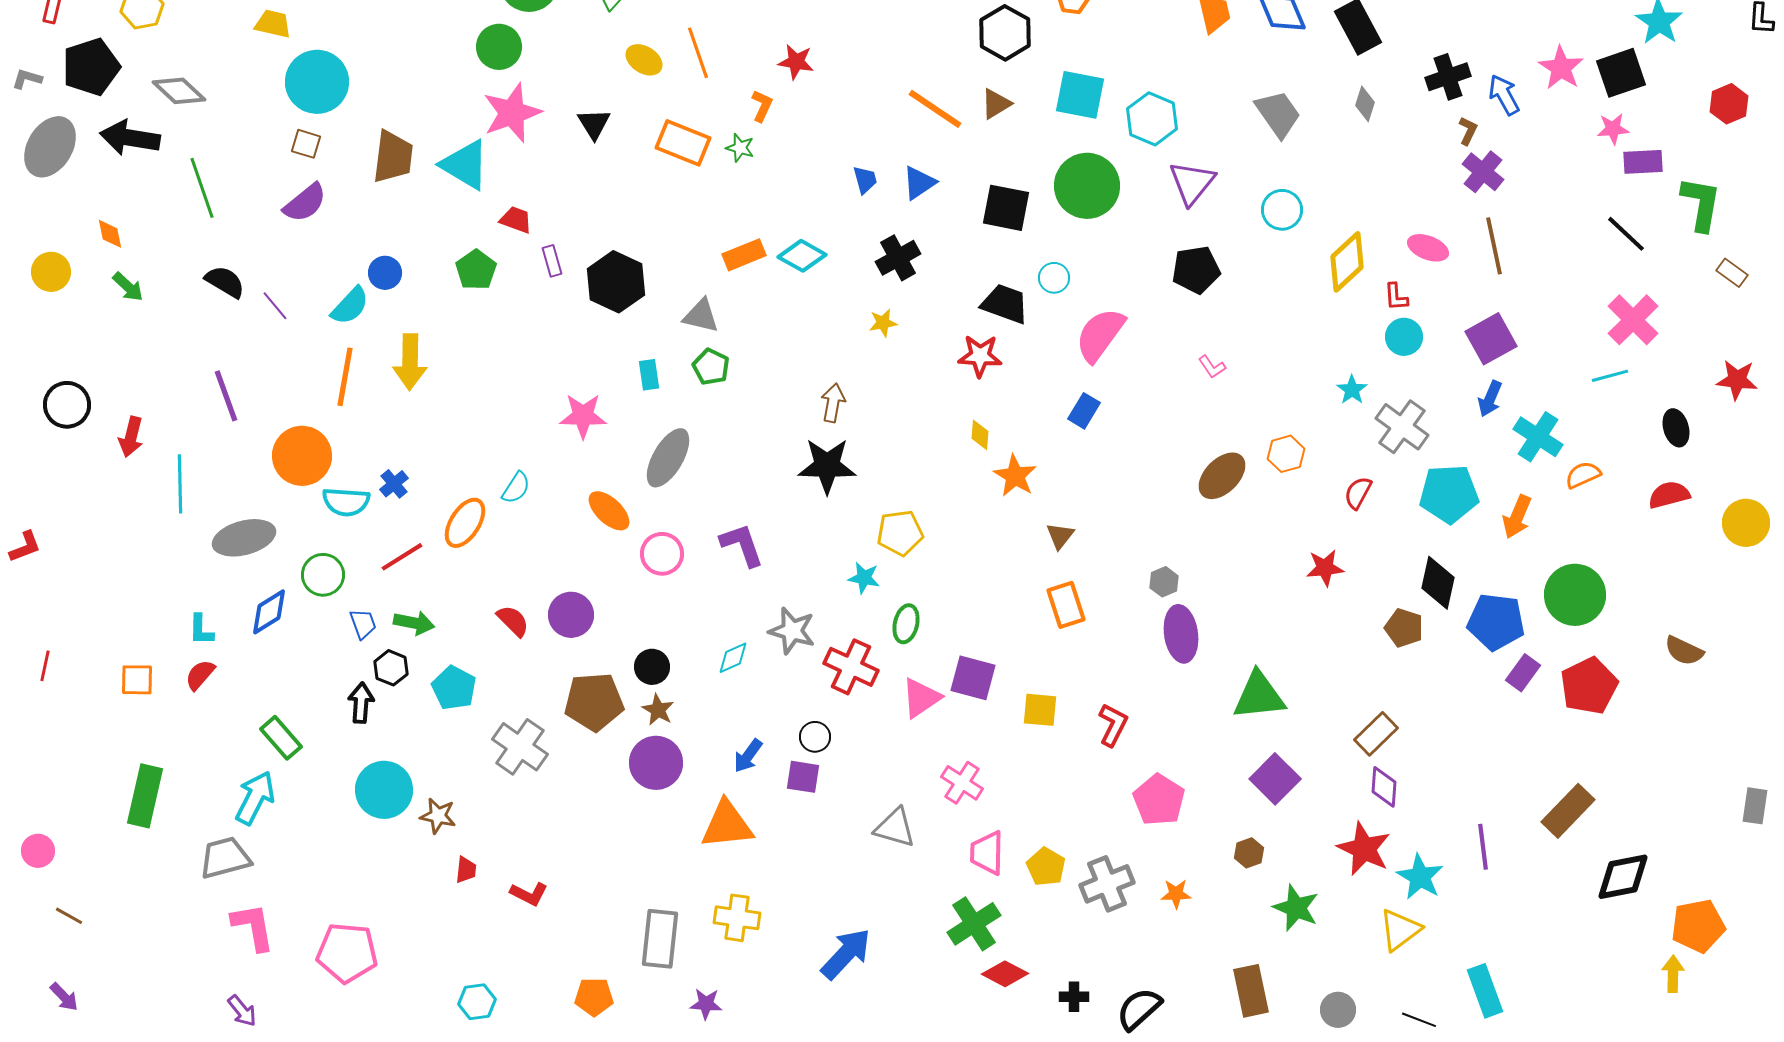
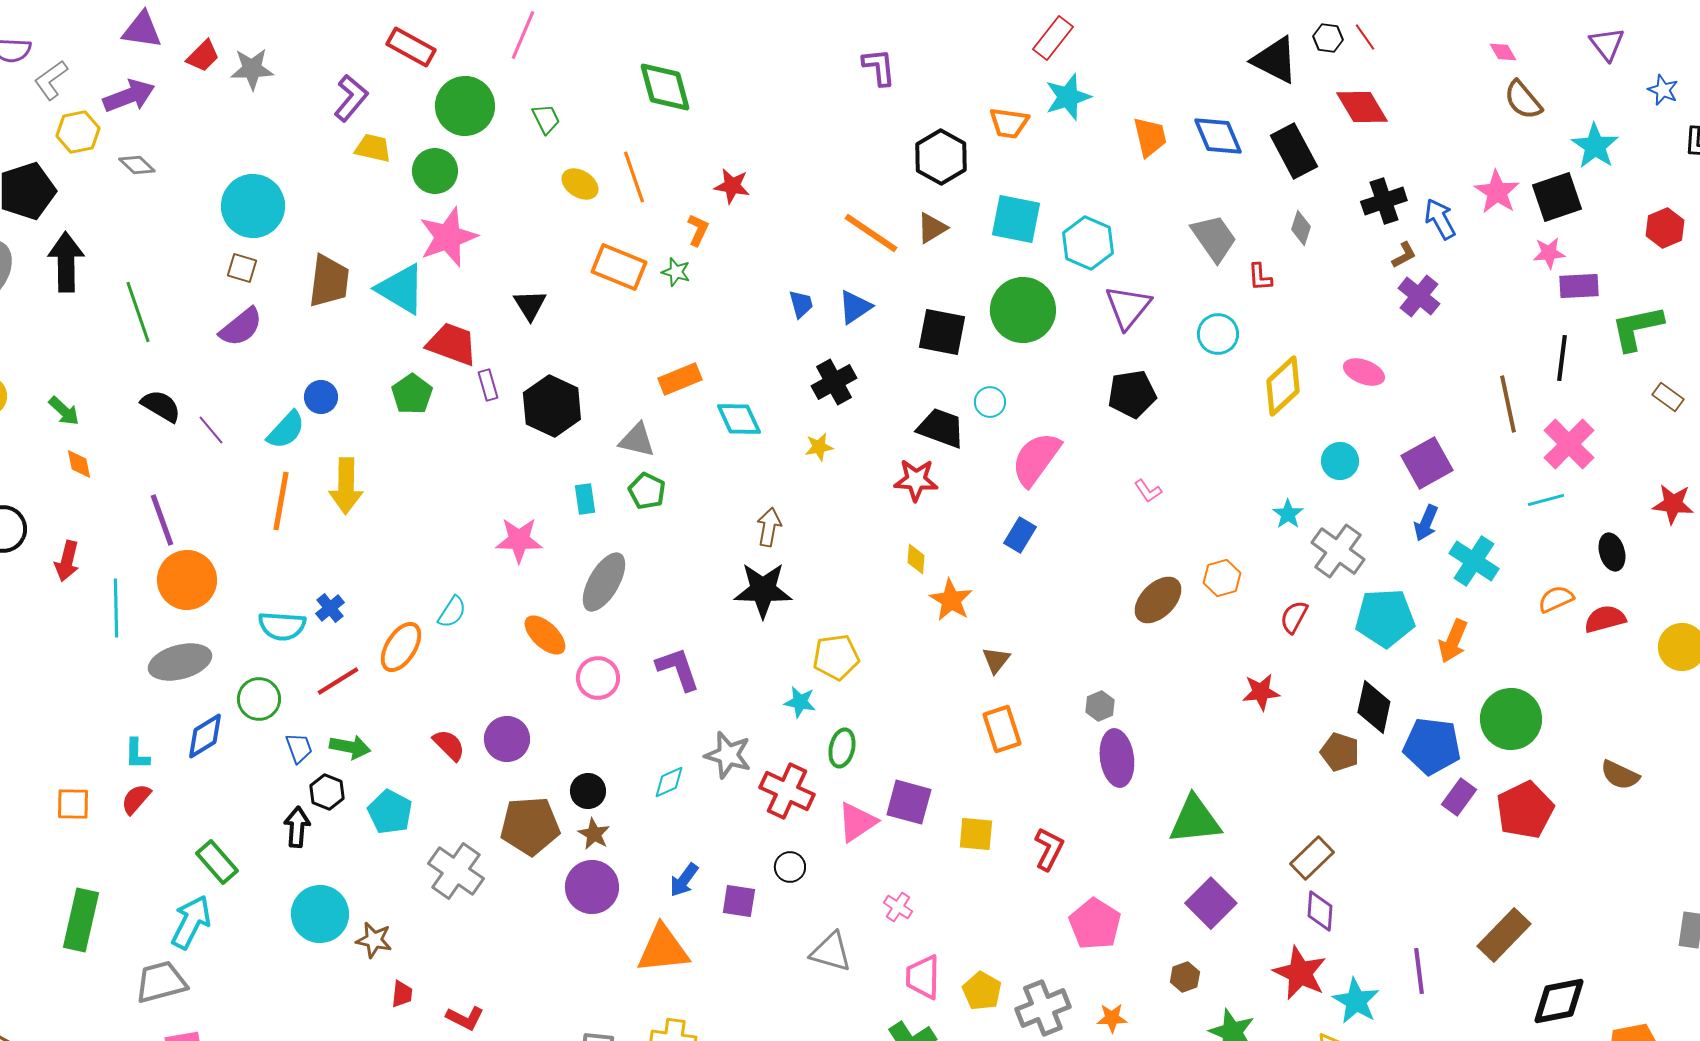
yellow trapezoid: (273, 24) -> (373, 148), moved
gray diamond: (179, 91) -> (137, 165), moved, size x0.7
black triangle: (594, 124) -> (530, 305), moved
brown L-shape: (1468, 131) -> (1404, 255), turned 36
black arrow: (130, 138) -> (66, 262), turned 80
green L-shape: (1701, 204) -> (1637, 328), turned -112
red trapezoid: (516, 220) -> (452, 344), size x1.6
orange diamond: (110, 234) -> (79, 464), moved
black line: (1626, 234) -> (1562, 358), turned 54
brown line: (1494, 246) -> (1508, 404), moved
cyan diamond: (802, 256) -> (739, 419), moved, turned 36
red L-shape: (1396, 297) -> (1260, 277), moved
orange circle: (302, 456) -> (187, 580), moved
orange semicircle: (1583, 475) -> (1556, 599), moved
black circle: (815, 737) -> (790, 867), moved
pink cross: (962, 783) -> (898, 907), size x0.7

